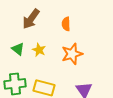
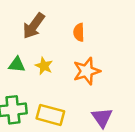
green triangle: (18, 49) -> (17, 65), turned -32

